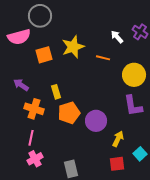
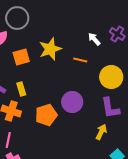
yellow rectangle: (56, 92) -> (21, 89), moved
purple circle: (96, 121) -> (72, 102), moved
yellow arrow: (118, 139) -> (101, 132), moved

